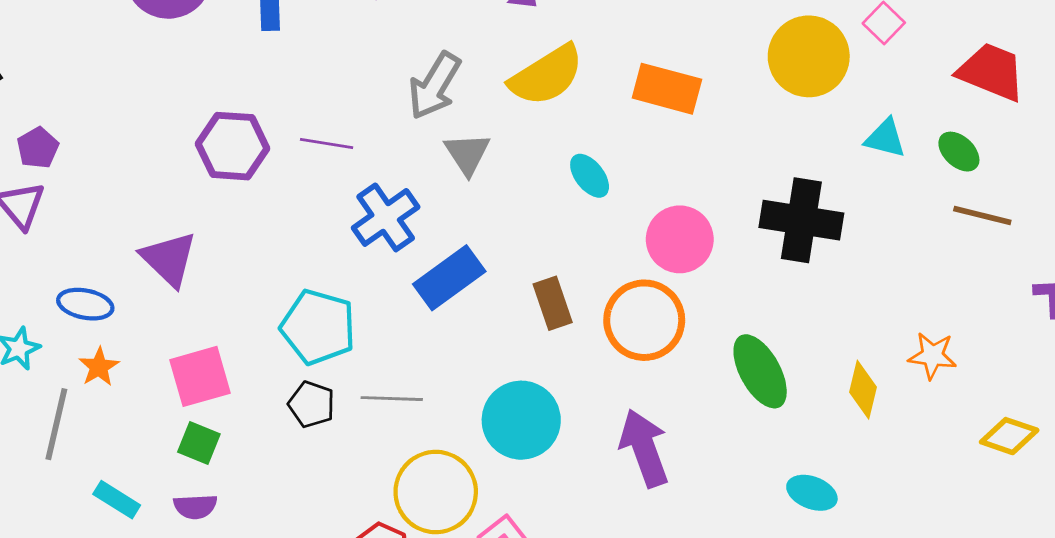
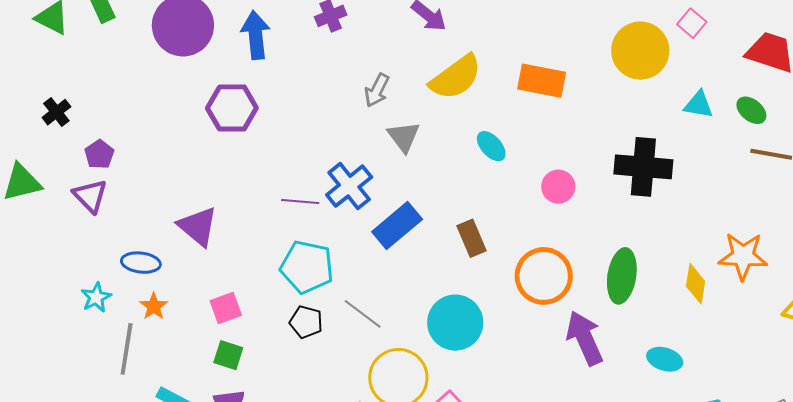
gray arrow: (434, 86) -> (377, 90), size x0.7
purple line: (327, 143) -> (300, 202), moved
purple hexagon: (232, 146) -> (232, 108), moved
pink circle: (680, 239) -> (558, 187), size x0.7
orange circle: (644, 320) -> (544, 276), moved
orange star: (932, 356) -> (743, 256), size x1.4
green ellipse: (760, 371) -> (622, 276), turned 42
pink square: (200, 376) -> (226, 308), size x0.7
gray line: (392, 399) -> (363, 314), turned 39
purple arrow: (644, 448) -> (585, 338), moved

